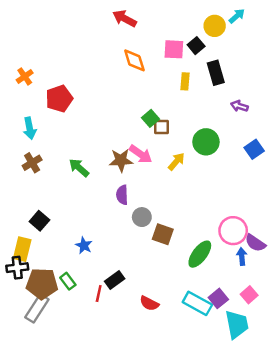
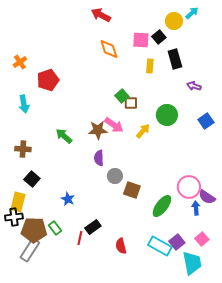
brown cross: (32, 163) -> (23, 149), moved, turned 35
red semicircle: (149, 303) -> (121, 246), turned 49

